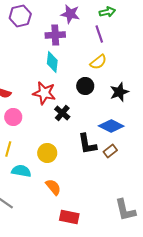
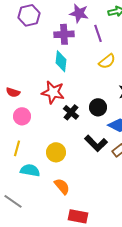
purple line: (99, 34) -> (98, 33), moved
black circle: (85, 86) -> (98, 107), moved
black L-shape: (87, 144) -> (96, 143), turned -35

